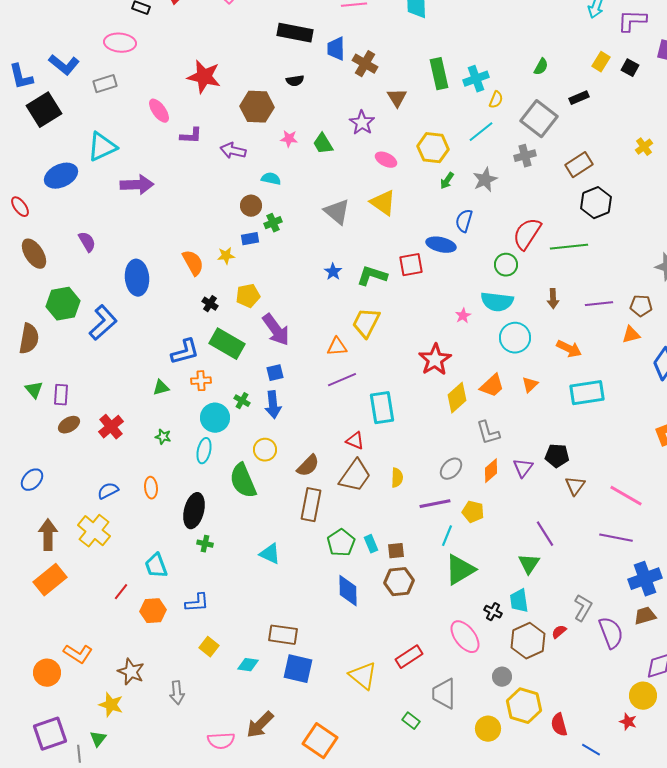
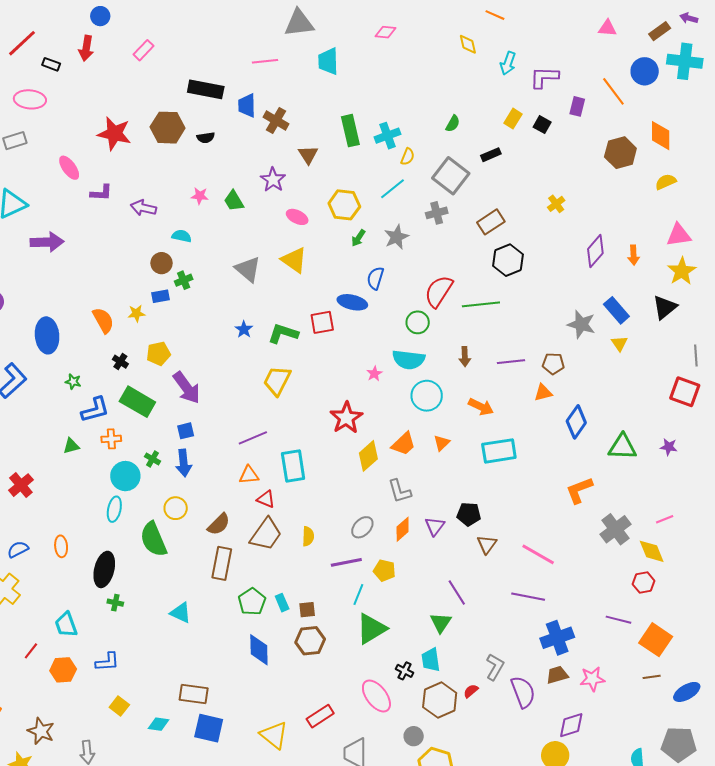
brown hexagon: (257, 107) -> (168, 128), moved
orange triangle: (337, 347) -> (249, 475), moved
green star: (163, 437) -> (73, 382), moved

